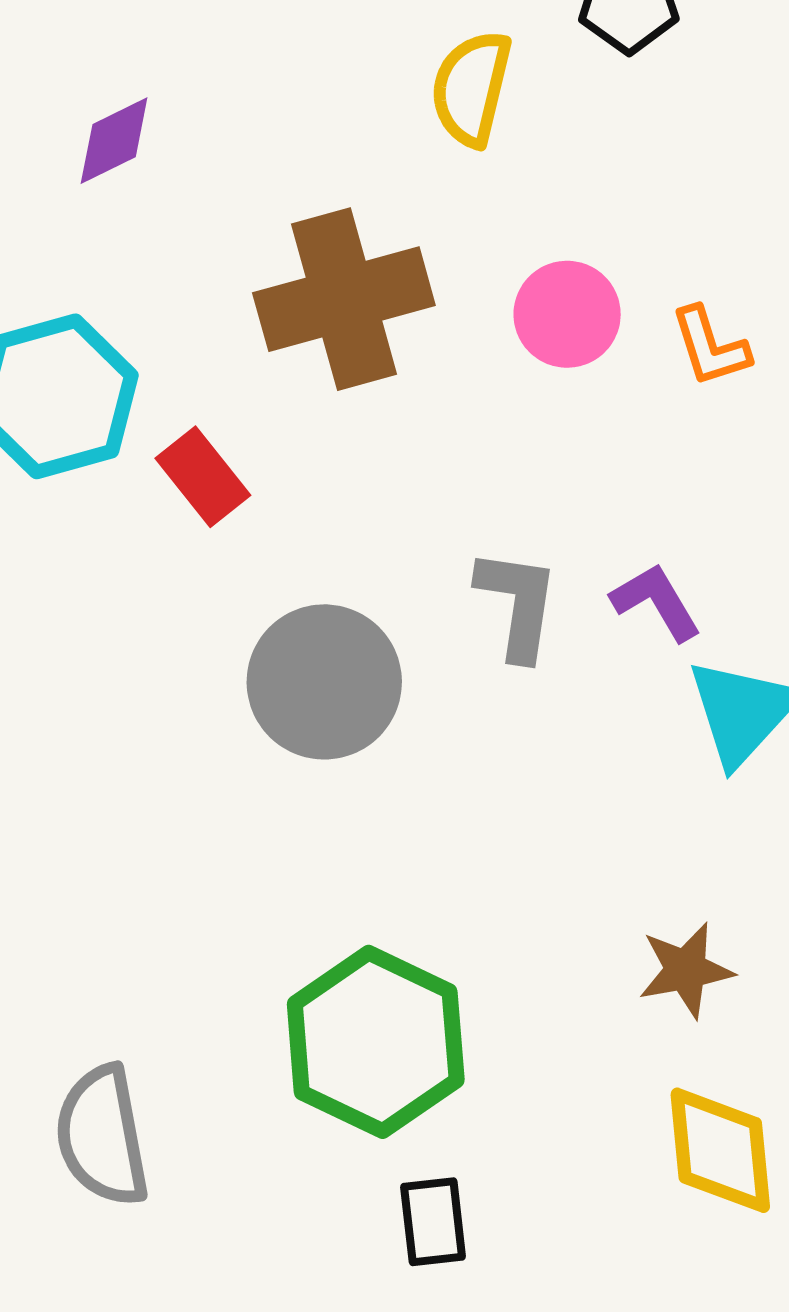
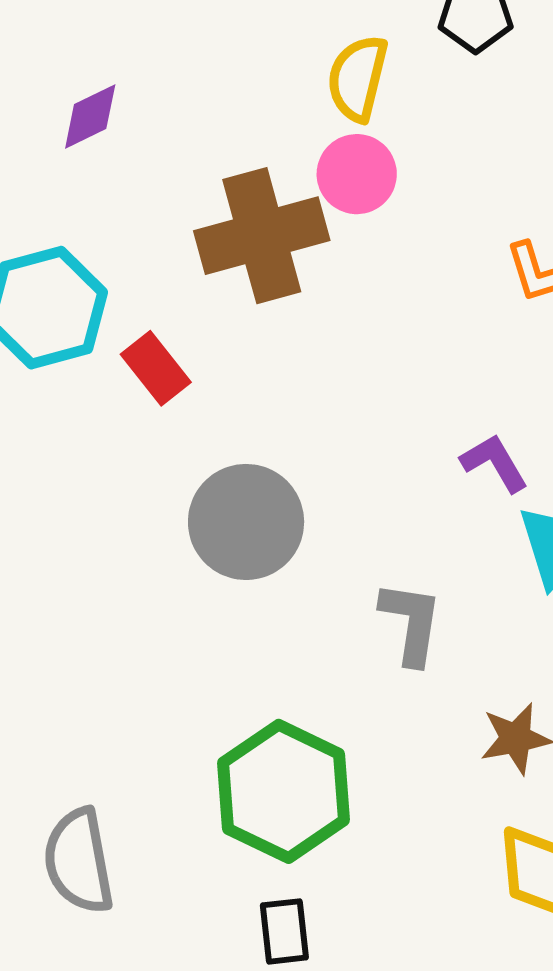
pink circle: (567, 314) -> (357, 174), moved
gray L-shape: (518, 604) -> (411, 623), moved
black rectangle: (433, 1222) -> (284, 931), moved

